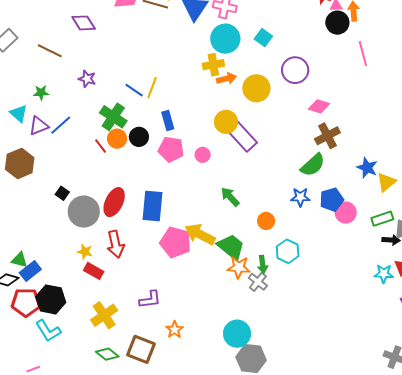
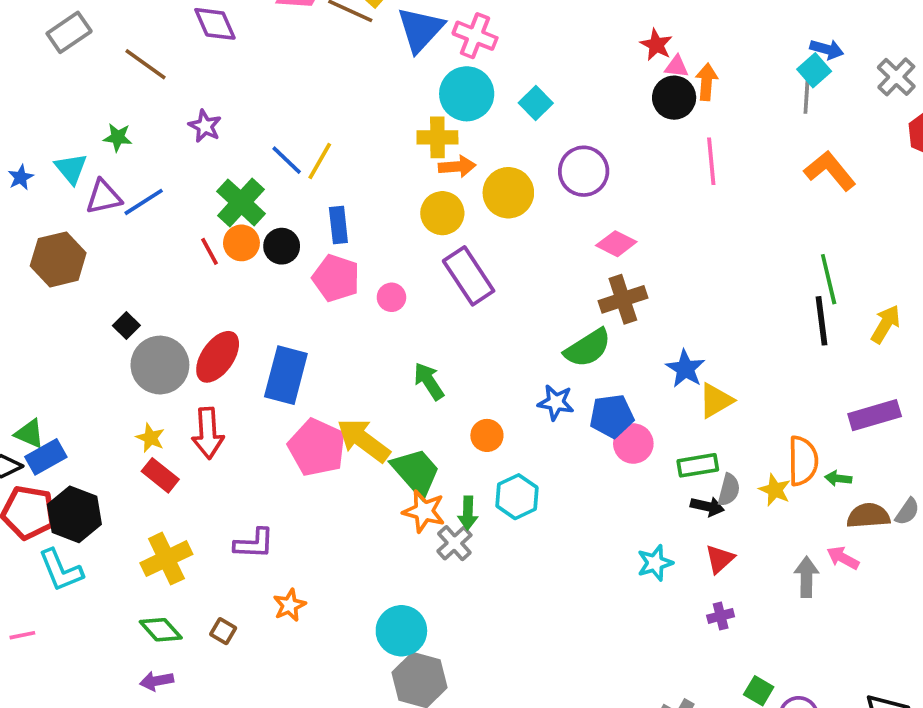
yellow circle: (226, 122) -> (442, 213), moved
cyan star: (384, 274) -> (655, 563), moved, turned -30
brown square: (141, 349) -> (223, 631), size x0.5

